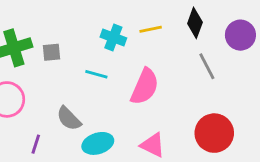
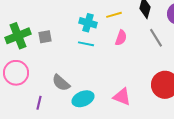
cyan line: (96, 74) -> (86, 44), moved
pink semicircle: (145, 87) -> (121, 38), moved, size x0.6

